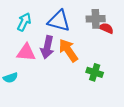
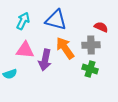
gray cross: (96, 19) -> (91, 45), moved
purple arrow: (47, 47) -> (45, 60), moved

